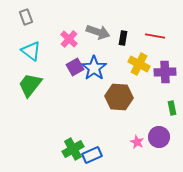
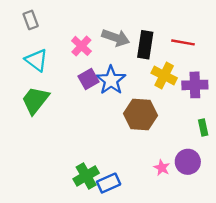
black rectangle: (123, 38) -> (145, 45), size x1.6

